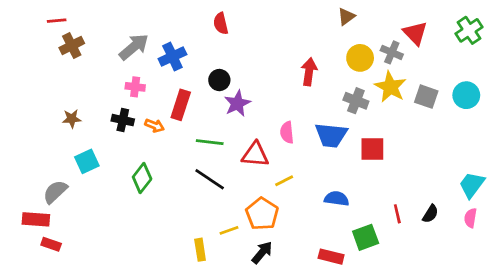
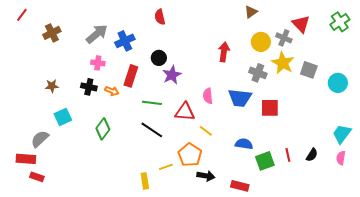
red line: (57, 21) -> (22, 15), moved, turned -48
cyan circle: (466, 95) -> (338, 83), moved
yellow line: (284, 181) -> (206, 131), turned 64
green square: (366, 237) -> (265, 161), moved
black arrow: (262, 252) -> (206, 176), moved, turned 60

